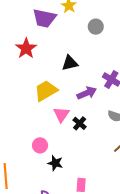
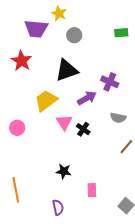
gray circle: (96, 27) -> (74, 35), moved
black triangle: (70, 63) -> (67, 70), size x1.4
pink circle: (40, 145) -> (17, 128), moved

